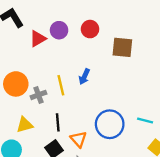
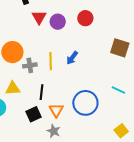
purple circle: (59, 30) -> (58, 22), moved
red triangle: (38, 39) -> (39, 17), turned -42
brown square: (122, 47) -> (120, 48), moved
cyan line: (145, 120) -> (118, 90), moved

